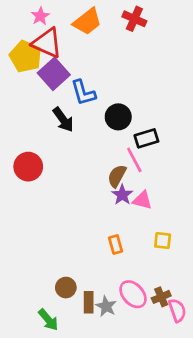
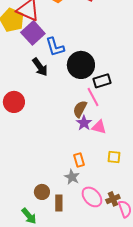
black circle: (118, 117) -> (81, 65), size x1.4
gray star: (106, 306) -> (72, 177), moved

